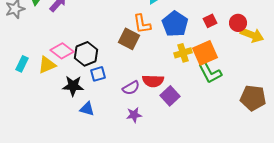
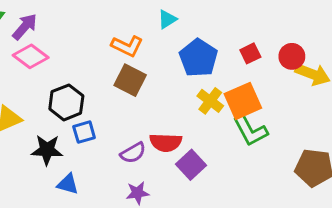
orange L-shape: (142, 24) -> (127, 46), moved, turned -55
pink diamond: (62, 51) -> (31, 56), moved
yellow cross: (183, 53) -> (210, 101), turned -36

